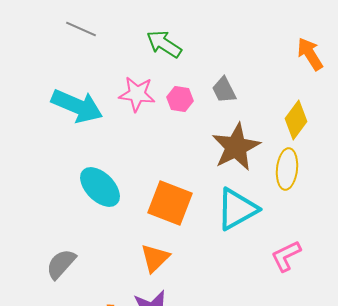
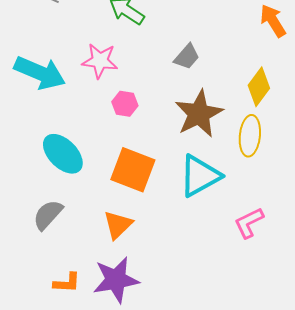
gray trapezoid: (224, 90) -> (187, 57), turned -112
pink hexagon: (180, 99) -> (125, 104), moved
gray semicircle: (61, 264) -> (48, 215), moved

